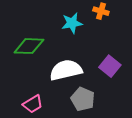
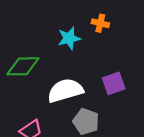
purple square: (110, 66) -> (114, 83), turned 35

